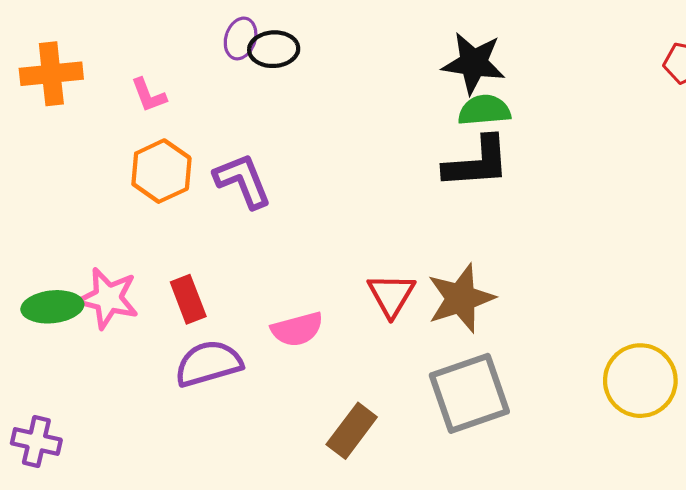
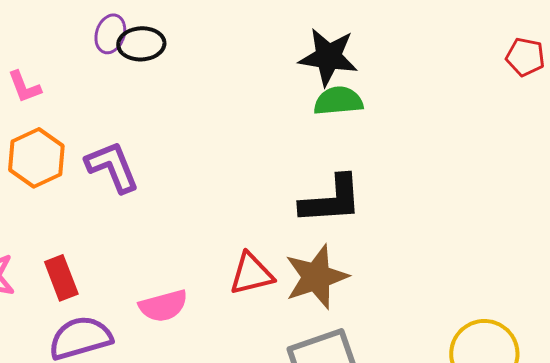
black L-shape: (477, 162) -> (331, 200), moved
red triangle: (391, 295) -> (251, 274), turned 45

